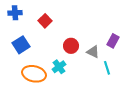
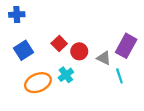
red square: (45, 21) -> (59, 44), moved
purple rectangle: (113, 41) -> (126, 46), size x1.5
orange ellipse: (34, 74) -> (38, 83), turned -35

